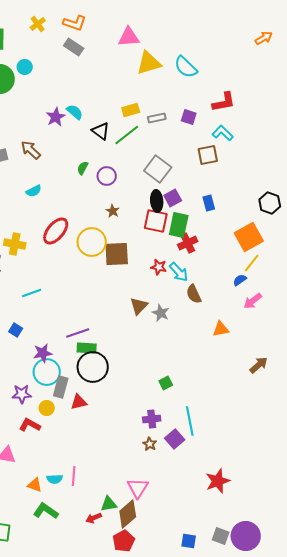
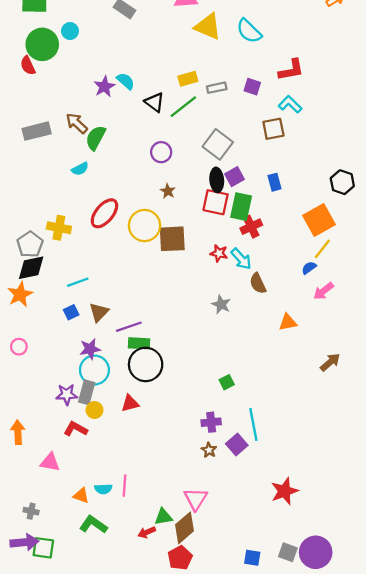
yellow triangle: (149, 63) -> (208, 27), turned 40
green semicircle: (83, 168) -> (96, 138), moved, size x1.6
brown triangle: (139, 306) -> (99, 312), moved
blue square: (16, 330) -> (71, 312), moved, turned 32
gray rectangle: (61, 387) -> (87, 392), moved

